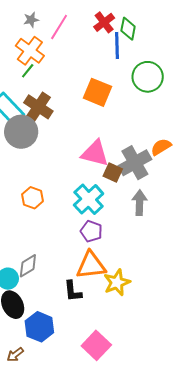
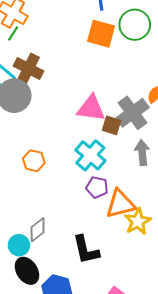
orange square: (97, 92) -> (101, 34), moved
orange triangle: (91, 265) -> (120, 204), moved
yellow star: (117, 283) -> (138, 221), moved
black L-shape: (73, 291) -> (86, 250), size x1.4

